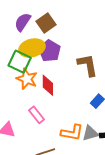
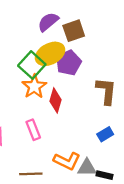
yellow ellipse: (32, 48) -> (50, 54), turned -30

